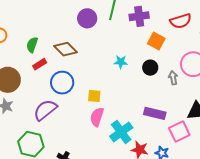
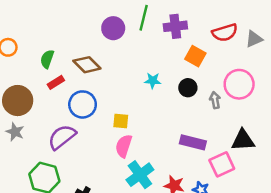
cyan cross: (121, 132) -> (140, 175), moved

